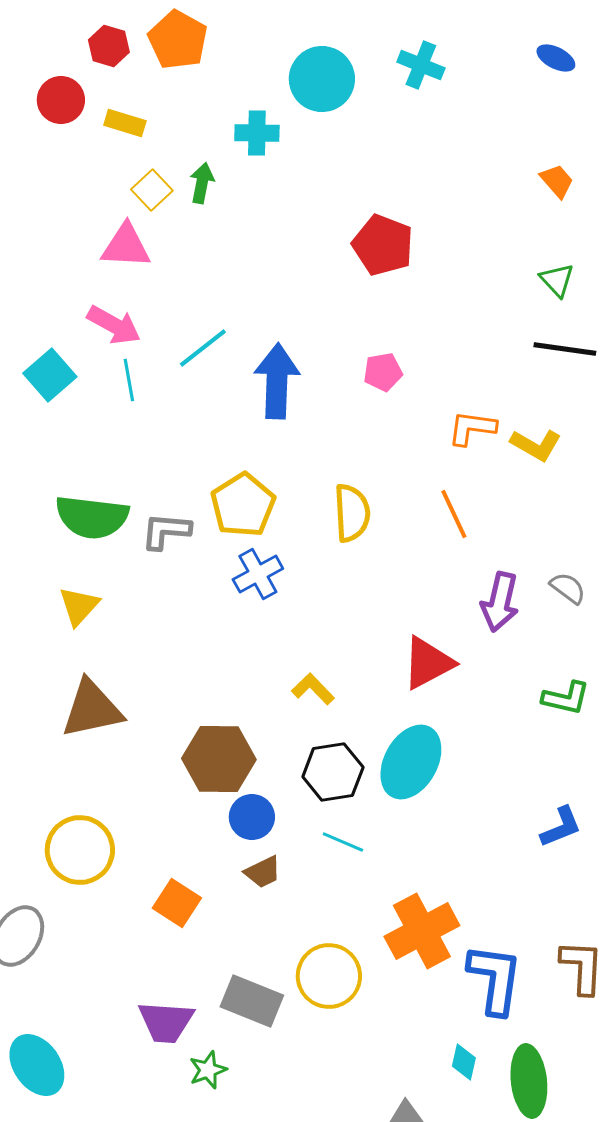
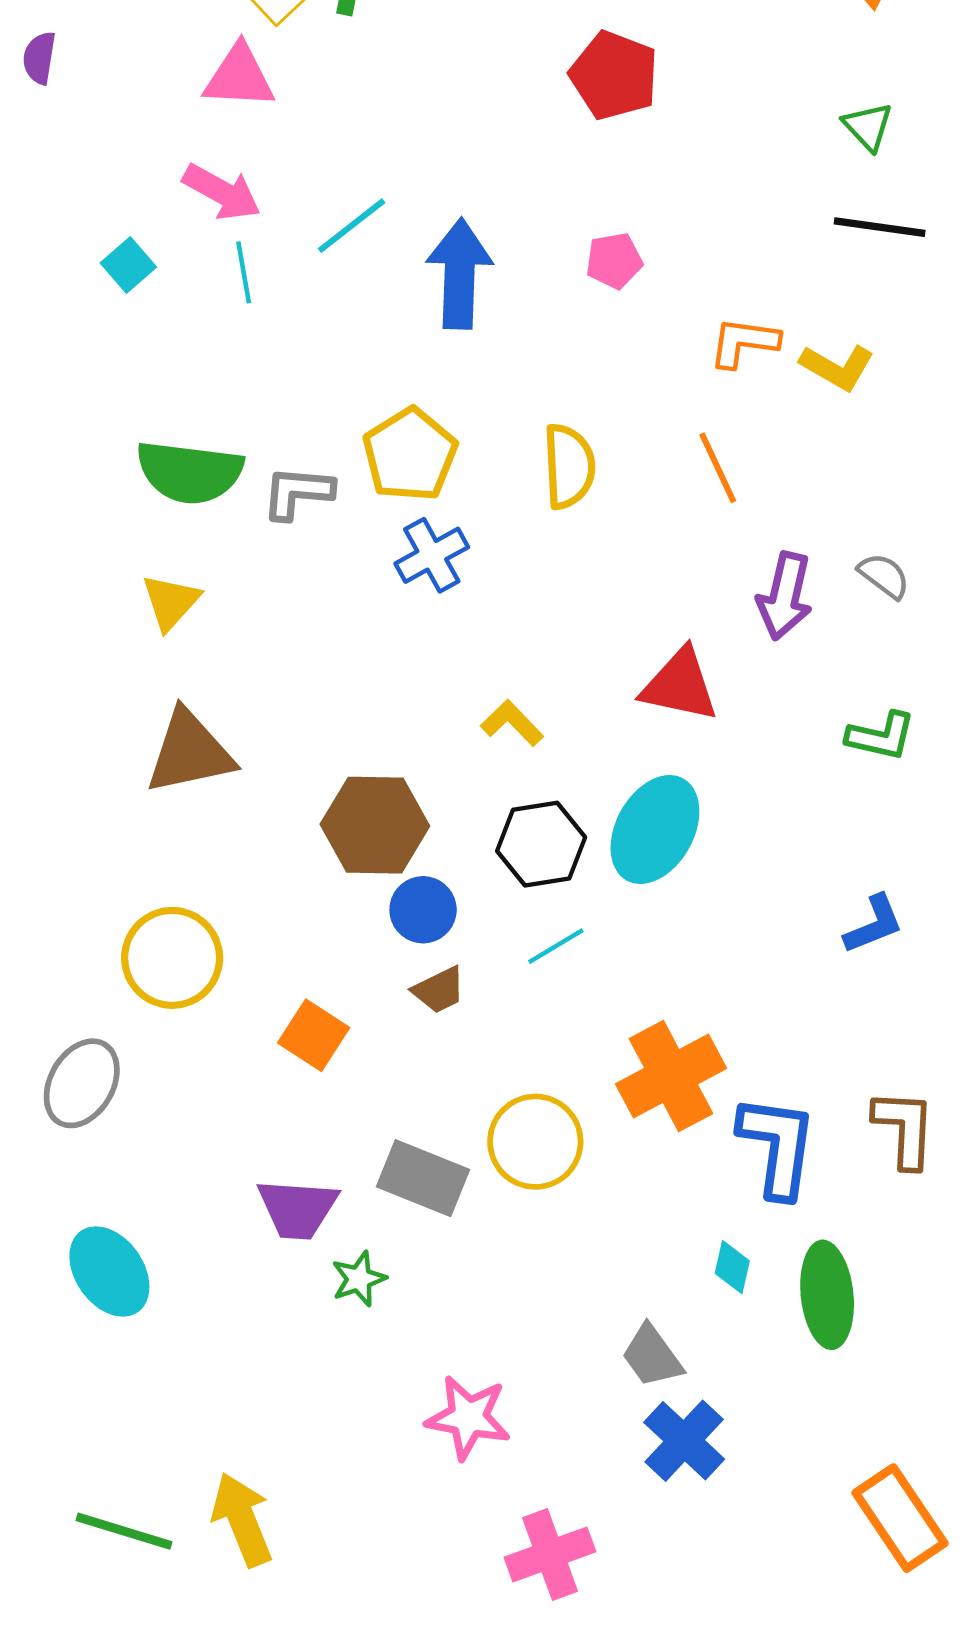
cyan square: (50, 375) -> (128, 265), size x0.7
red triangle: (428, 663) -> (680, 685), turned 40
cyan line: (343, 842) -> (556, 946), turned -54

